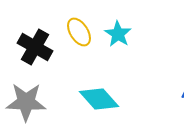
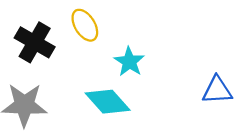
cyan star: (118, 34) -> (129, 62), moved

